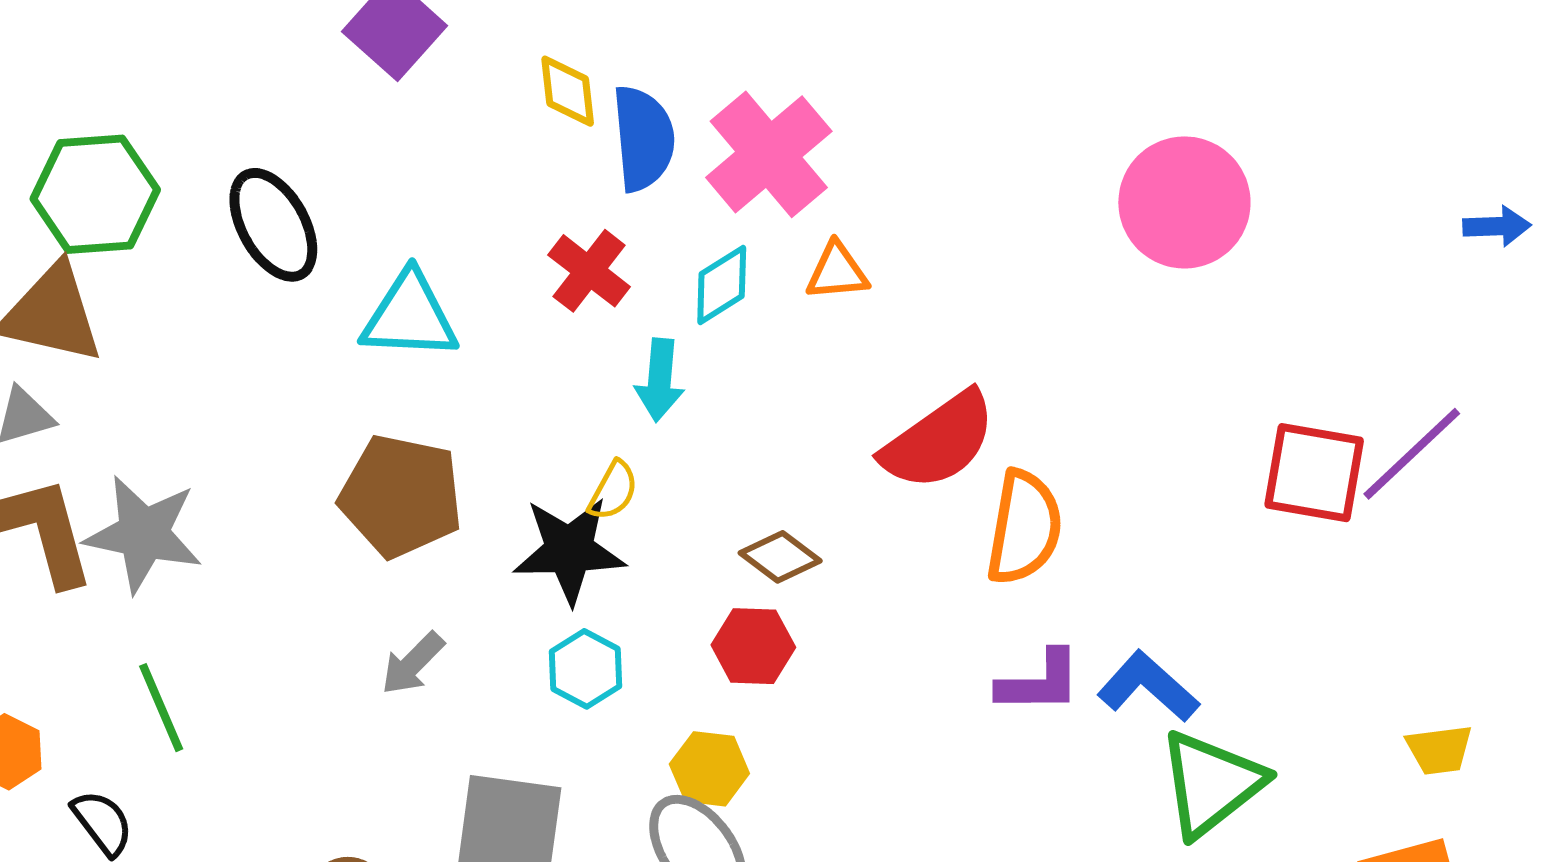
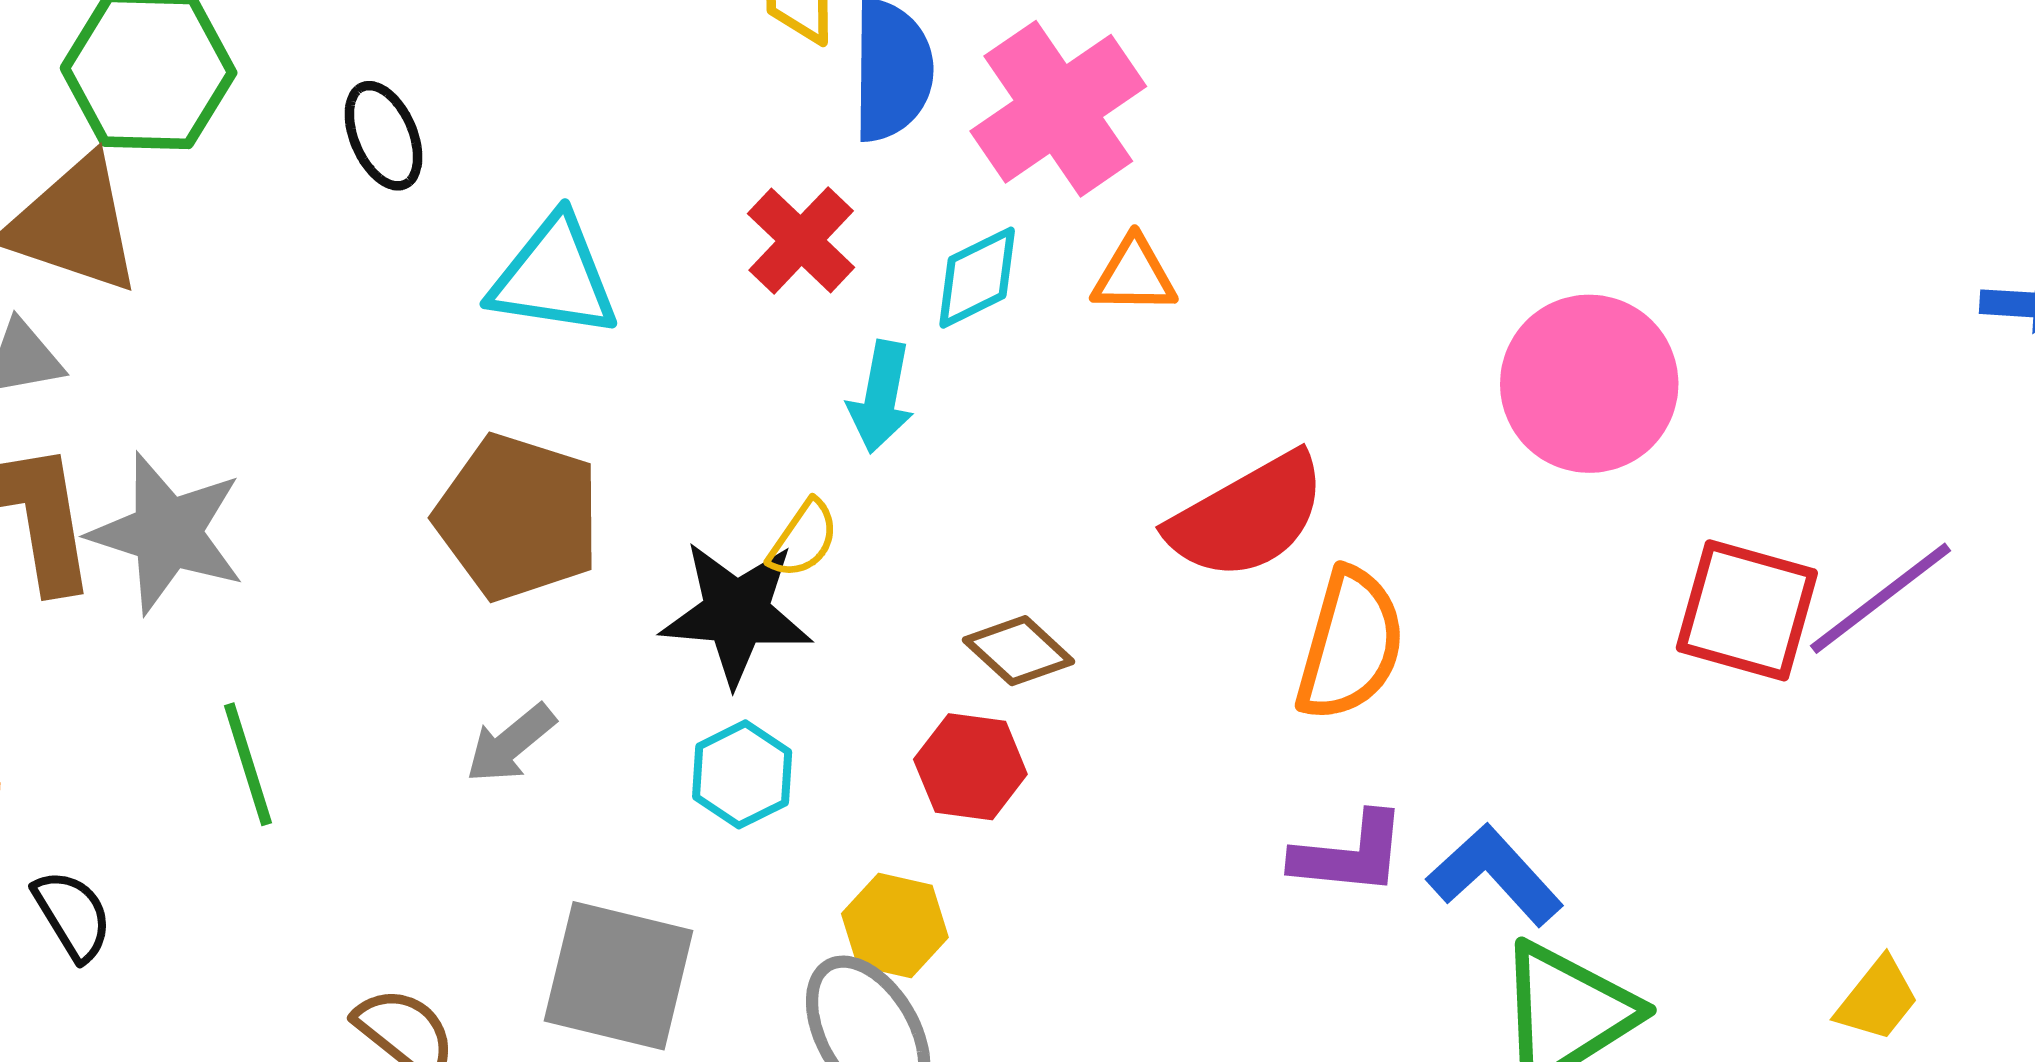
pink circle: (1184, 202) -> (1589, 384), moved
black ellipse: (273, 225) -> (383, 136), size x0.7
green line: (161, 708) -> (248, 764), moved
yellow trapezoid: (1439, 750) -> (1877, 999), turned -50

